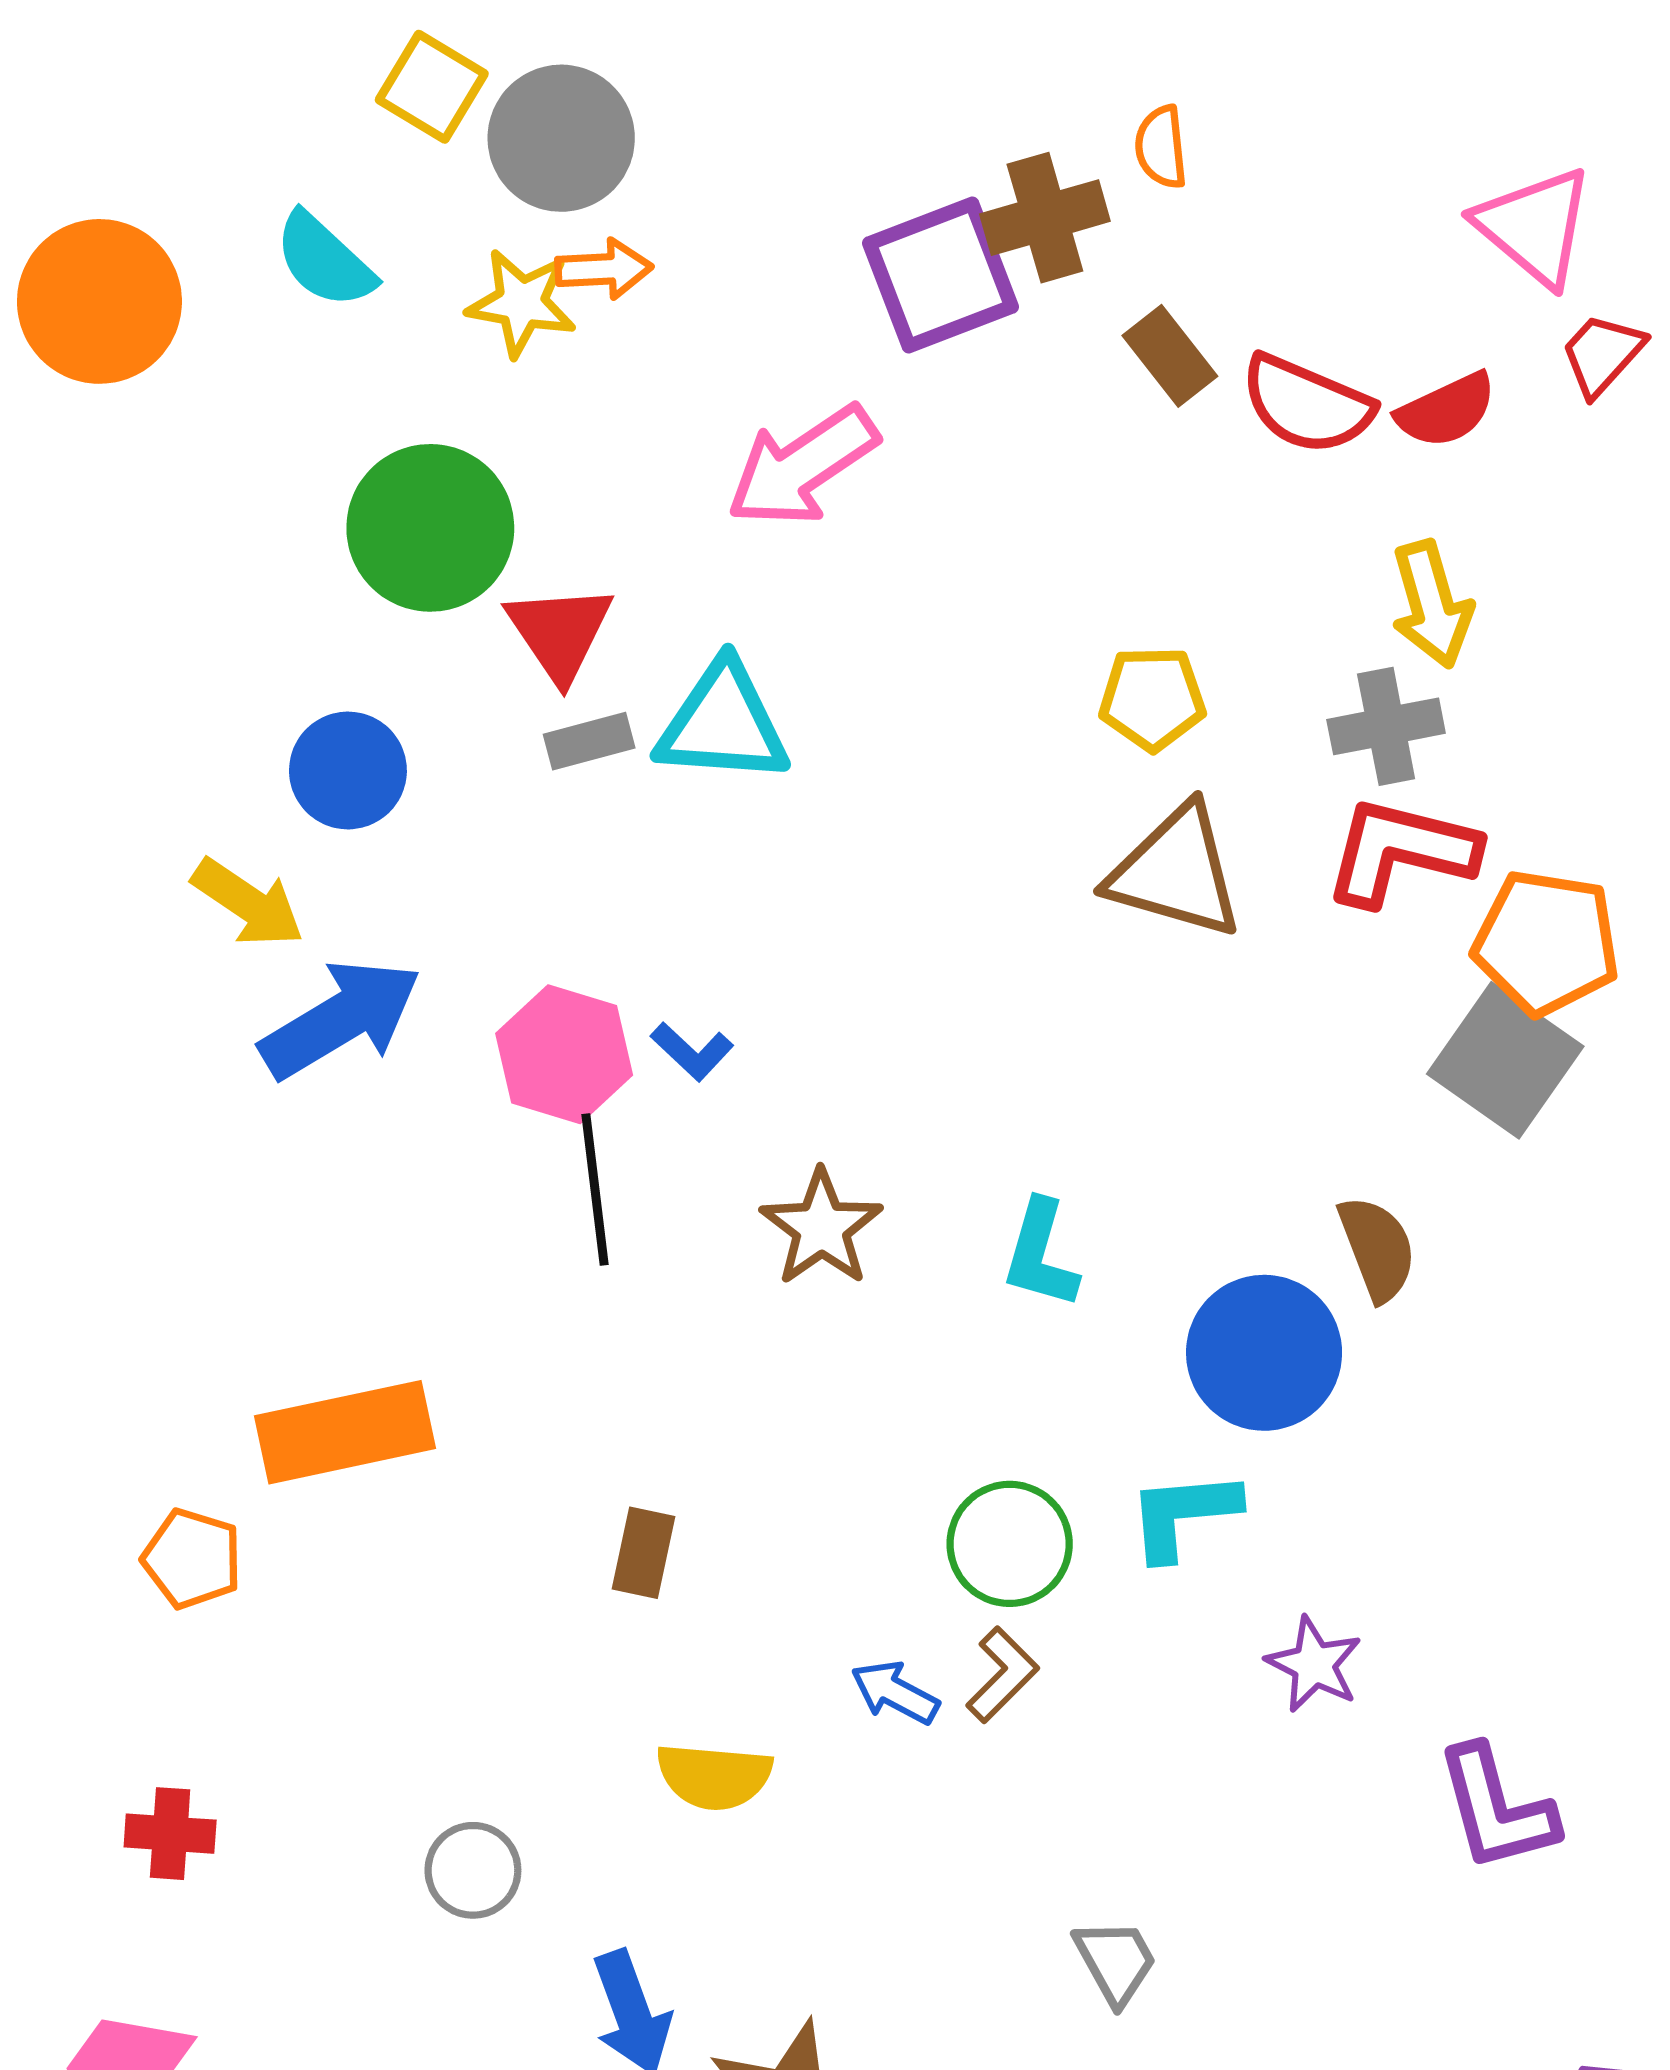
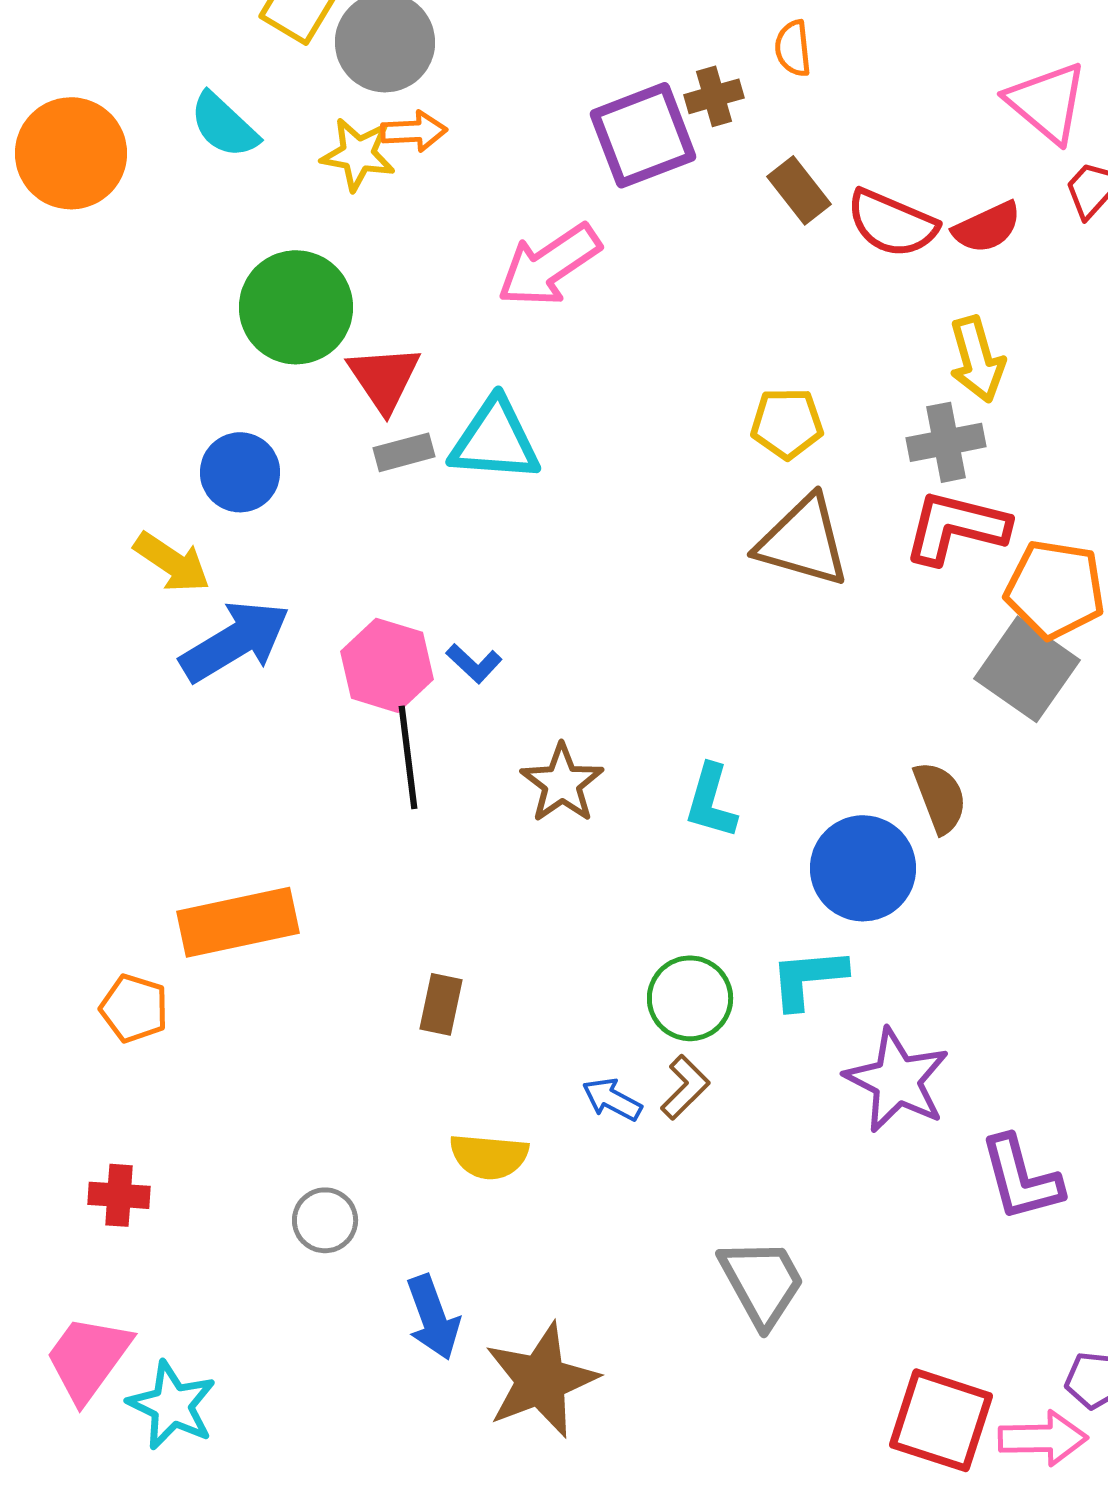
brown cross: (1045, 218) -> (714, 96), size x0.7
purple star: (1314, 1664) -> (897, 1080), size x1.6
gray trapezoid: (1116, 1962) -> (762, 1282), size x1.5

